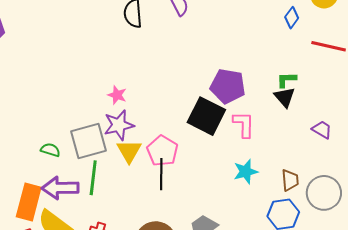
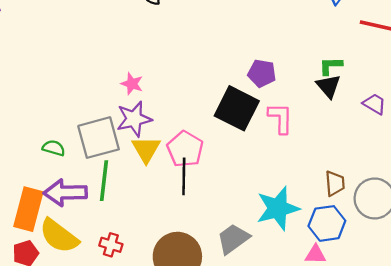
purple pentagon: (228, 86) -> (262, 73), size x0.7
purple trapezoid: (322, 130) -> (374, 104), moved
cyan star: (246, 172) -> (278, 208), moved, size x1.5

